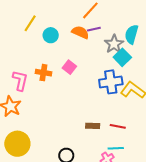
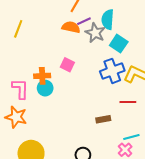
cyan semicircle: (132, 34) -> (108, 19), moved
cyan circle: (51, 35) -> (45, 88), moved
gray star: (114, 44) -> (95, 33), moved
red line: (118, 126) -> (128, 102), moved

